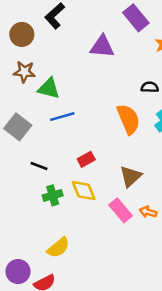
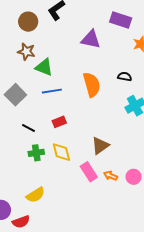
purple rectangle: (136, 18) -> (121, 20), turned -40
orange semicircle: (128, 119) -> (92, 85), moved
red rectangle: (86, 159) -> (59, 122), moved

